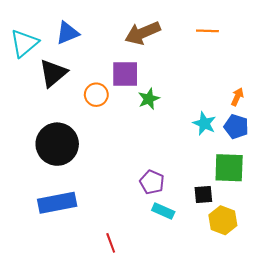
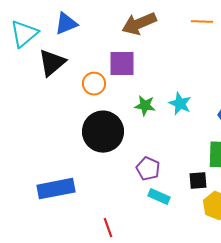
green star: (149, 99) -> (145, 106), moved, turned 30
cyan star: (204, 124) -> (180, 104), moved
black circle: (57, 144) -> (103, 132), moved

